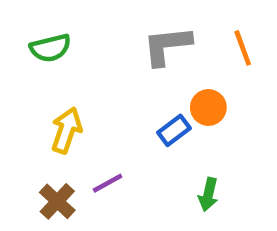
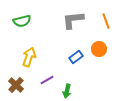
orange circle: (208, 107) -> (99, 49), moved
green arrow: (208, 194) -> (67, 91), moved
brown cross: (57, 201) -> (16, 85), moved

